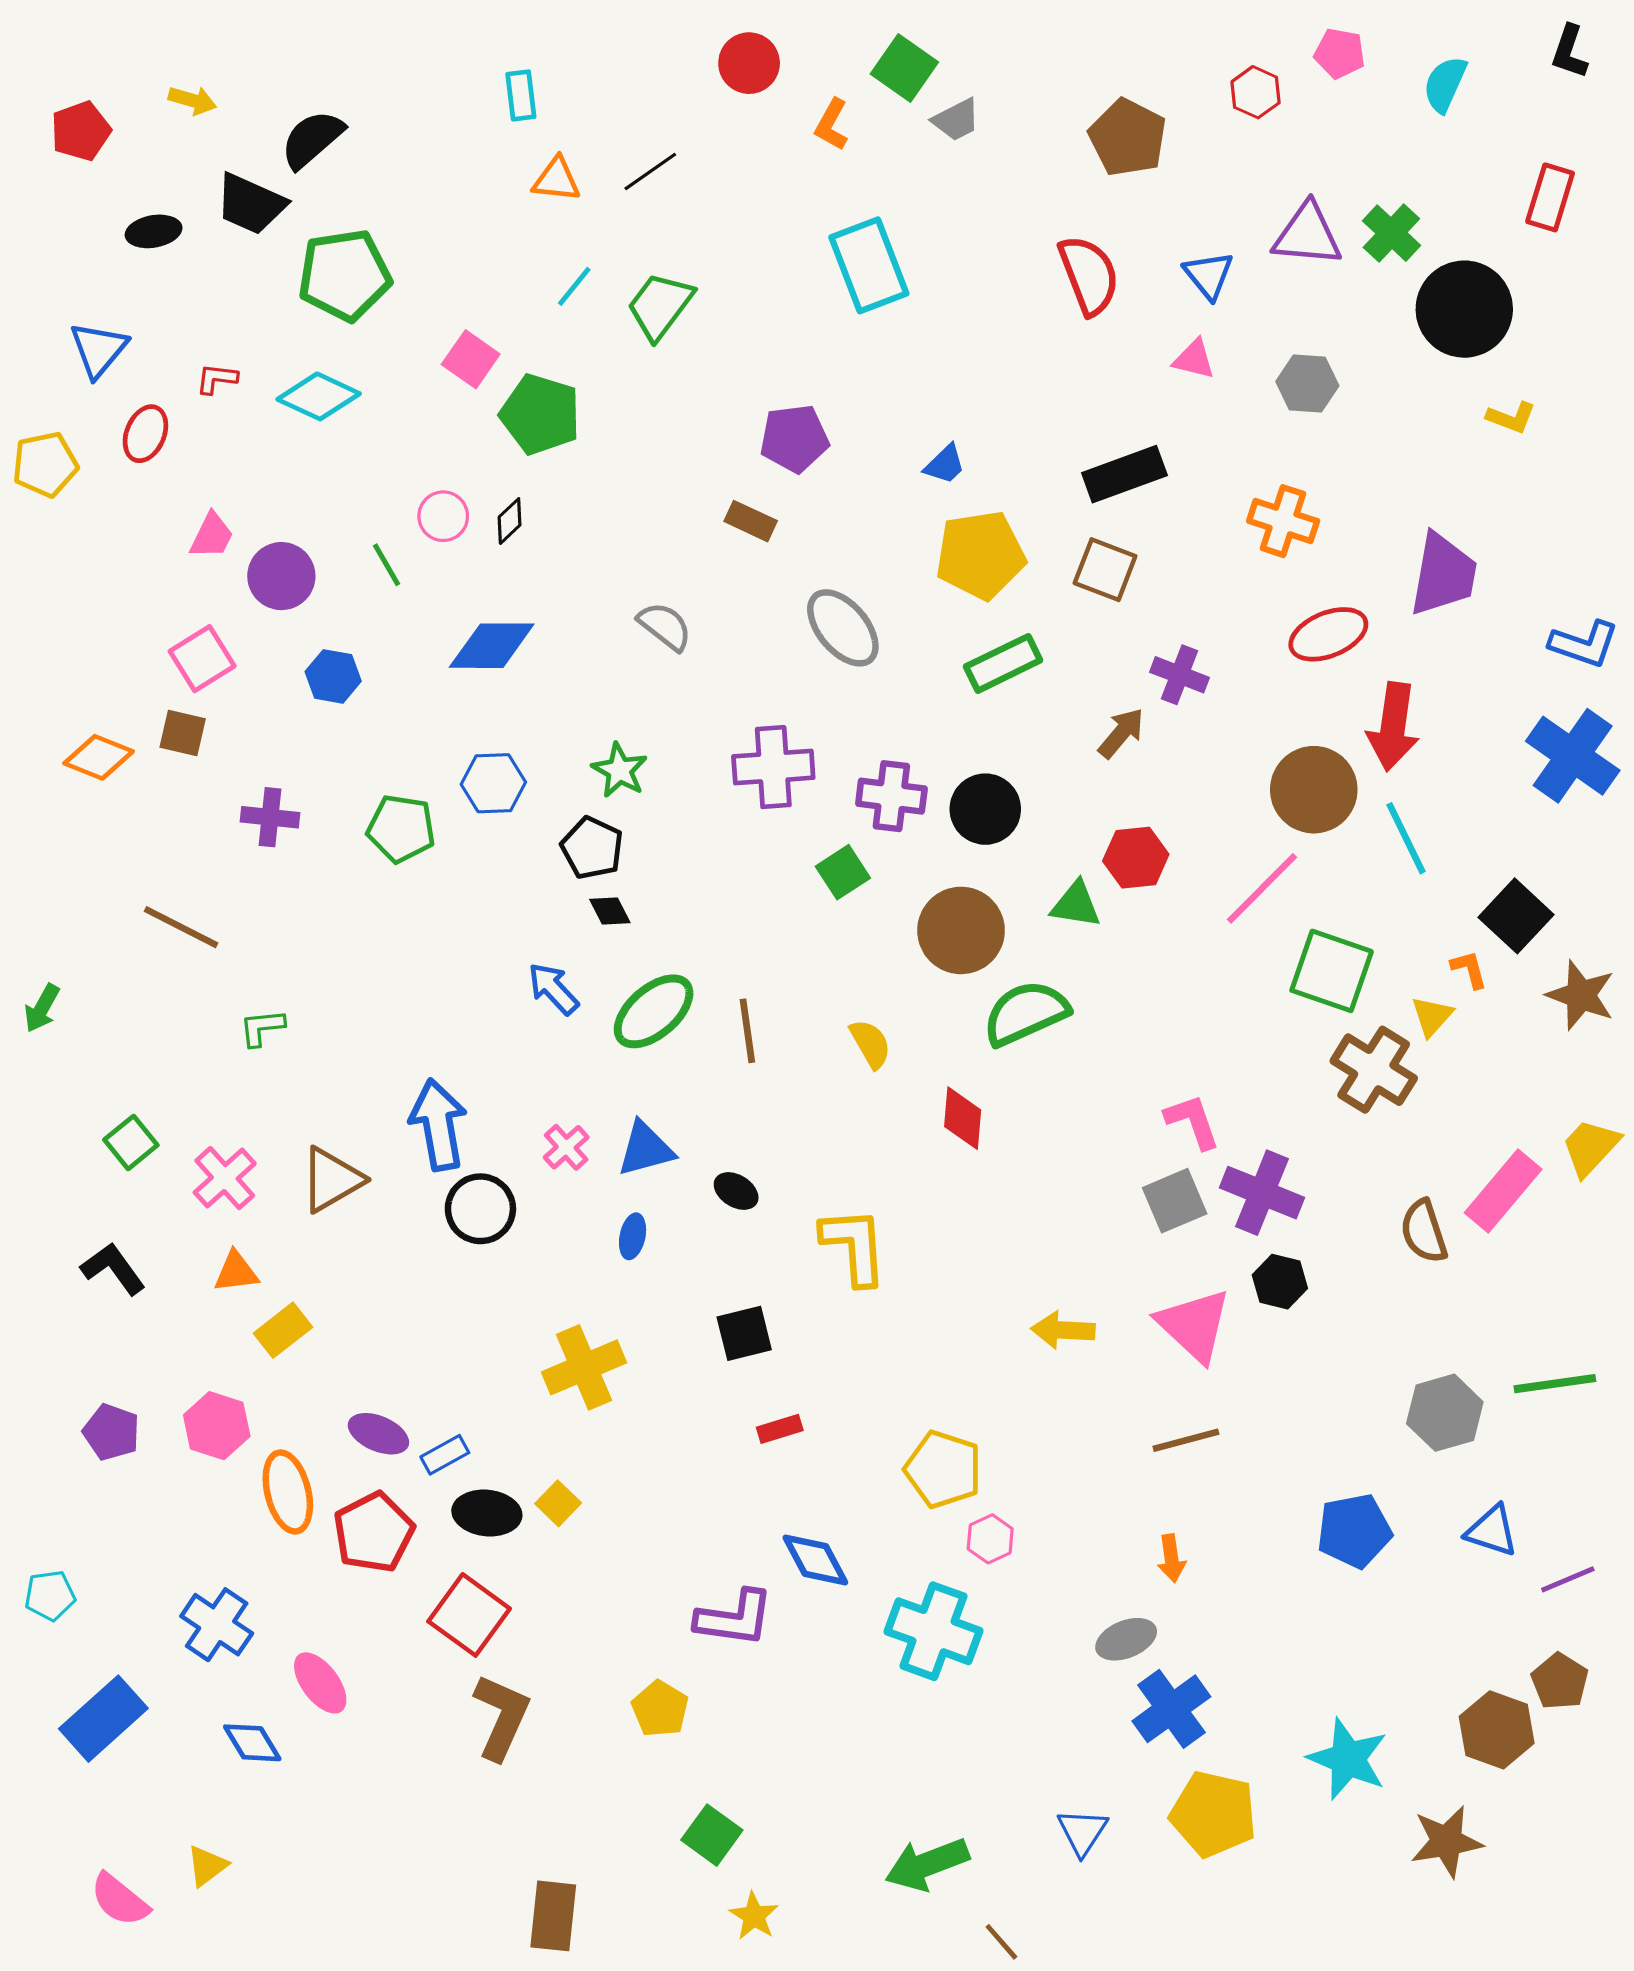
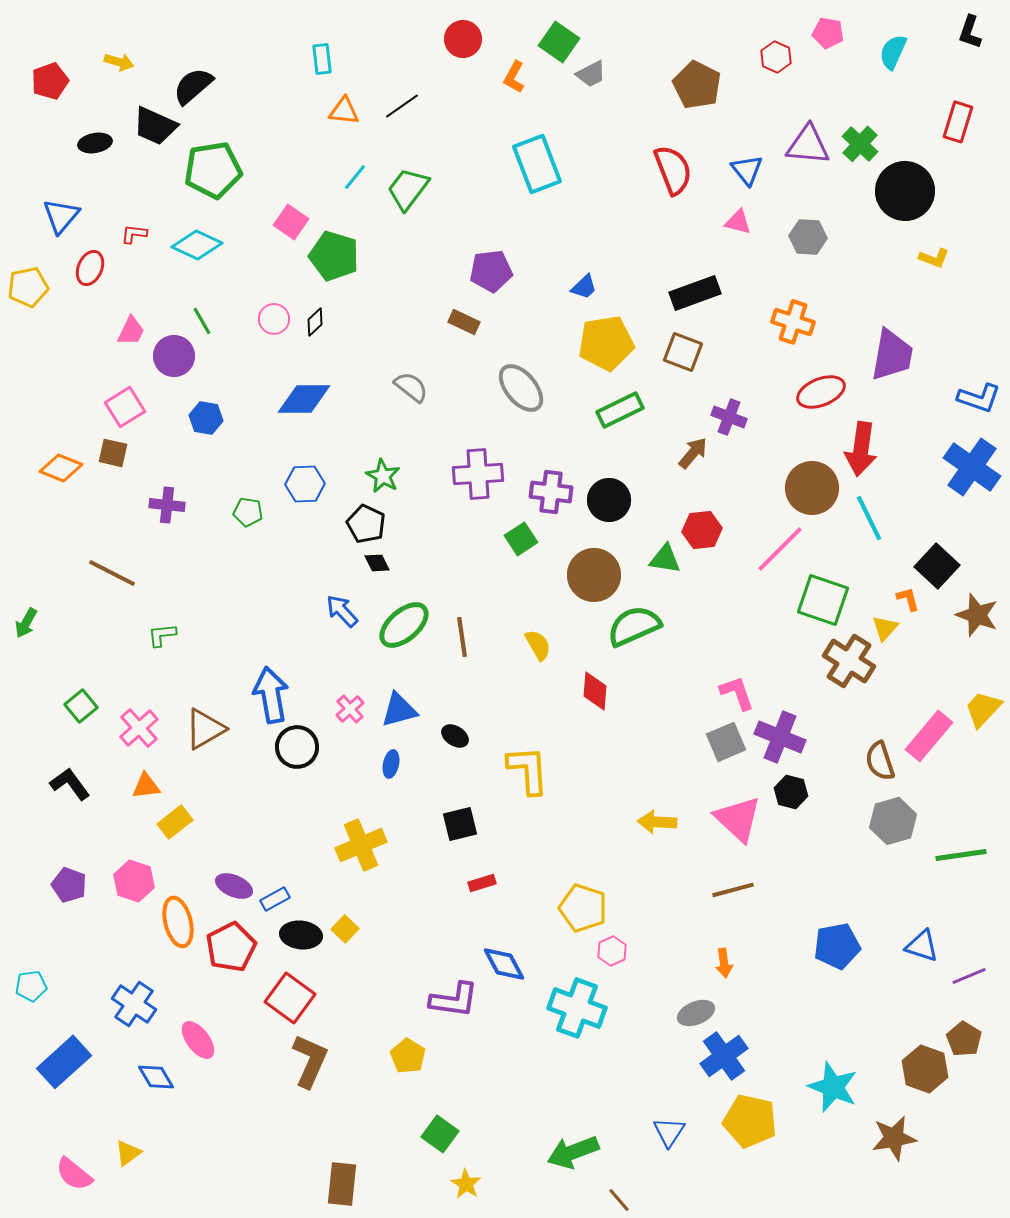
green line: (387, 565) -> (202, 321), moved
green pentagon: (401, 829) -> (248, 512), size x0.7
gray hexagon: (1445, 1413) -> (893, 821), moved

